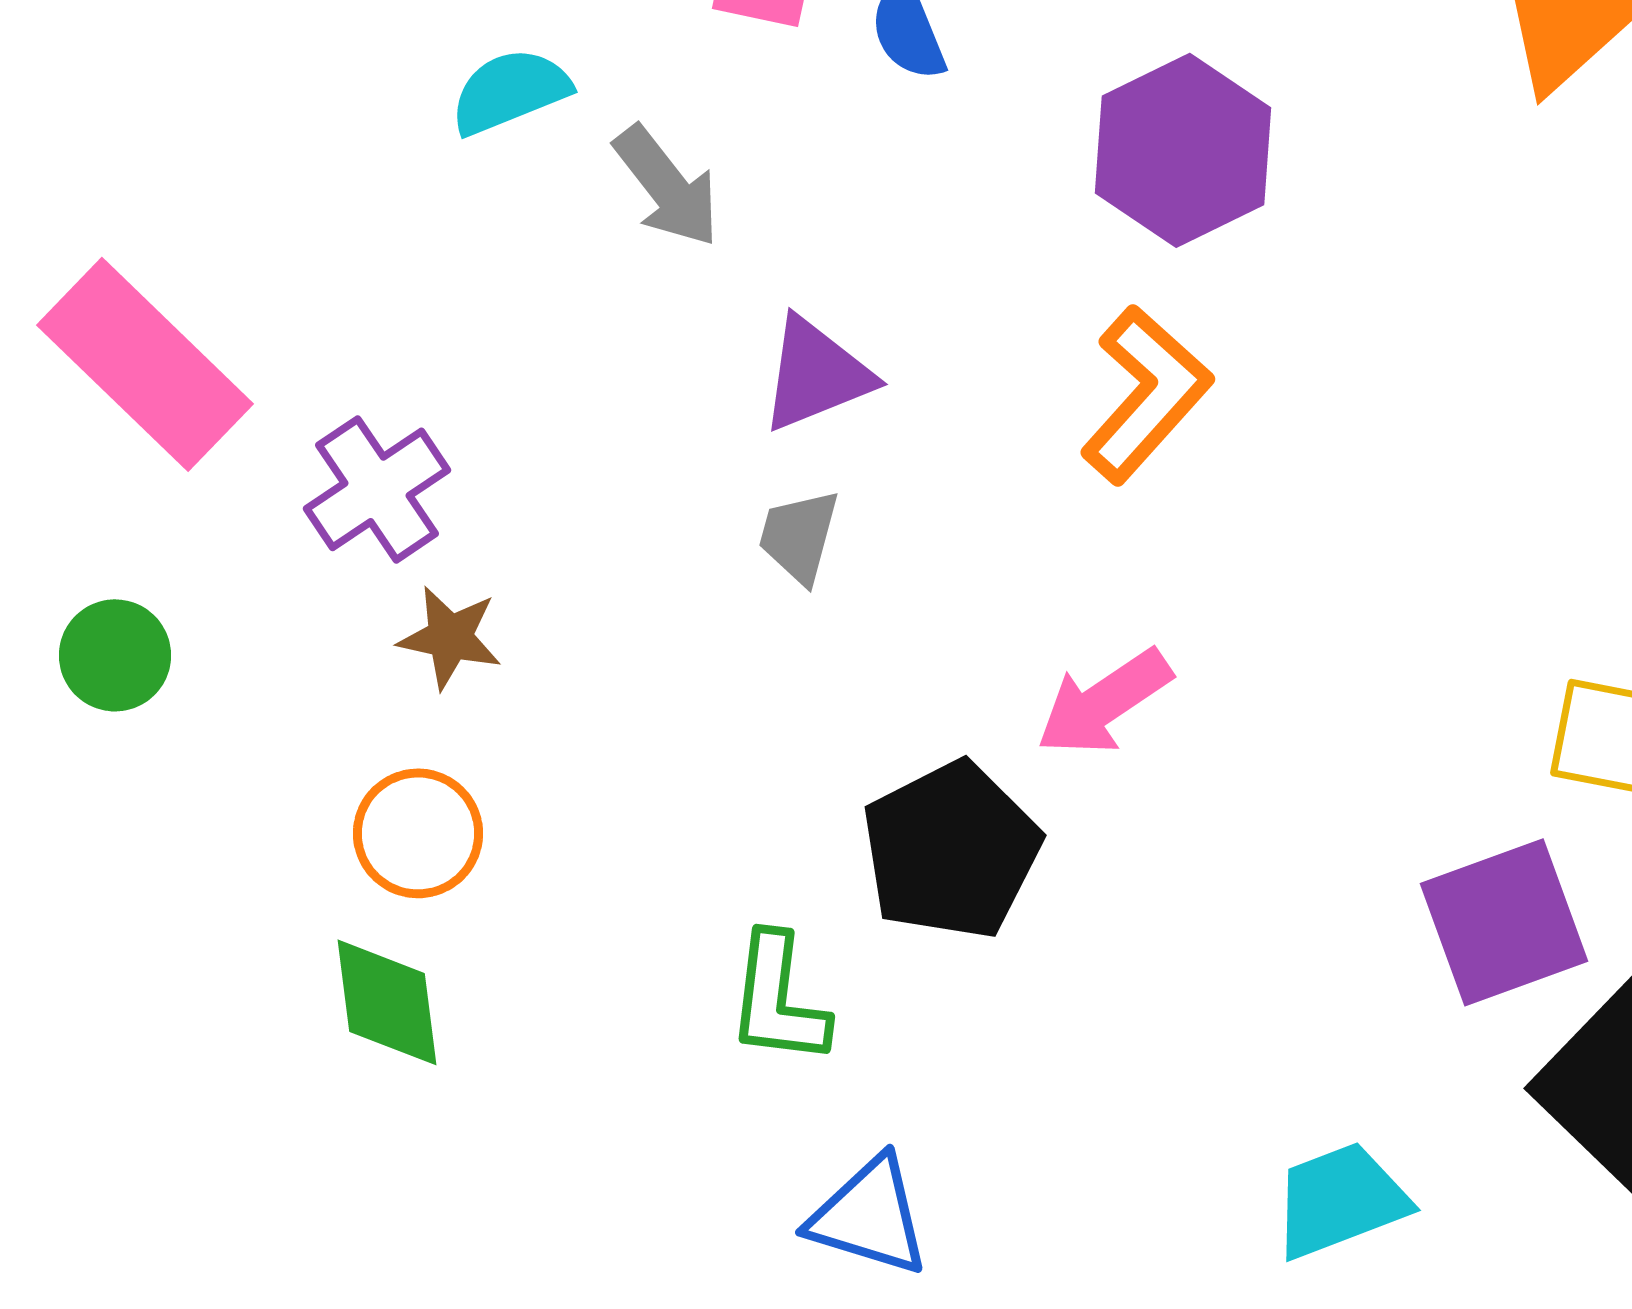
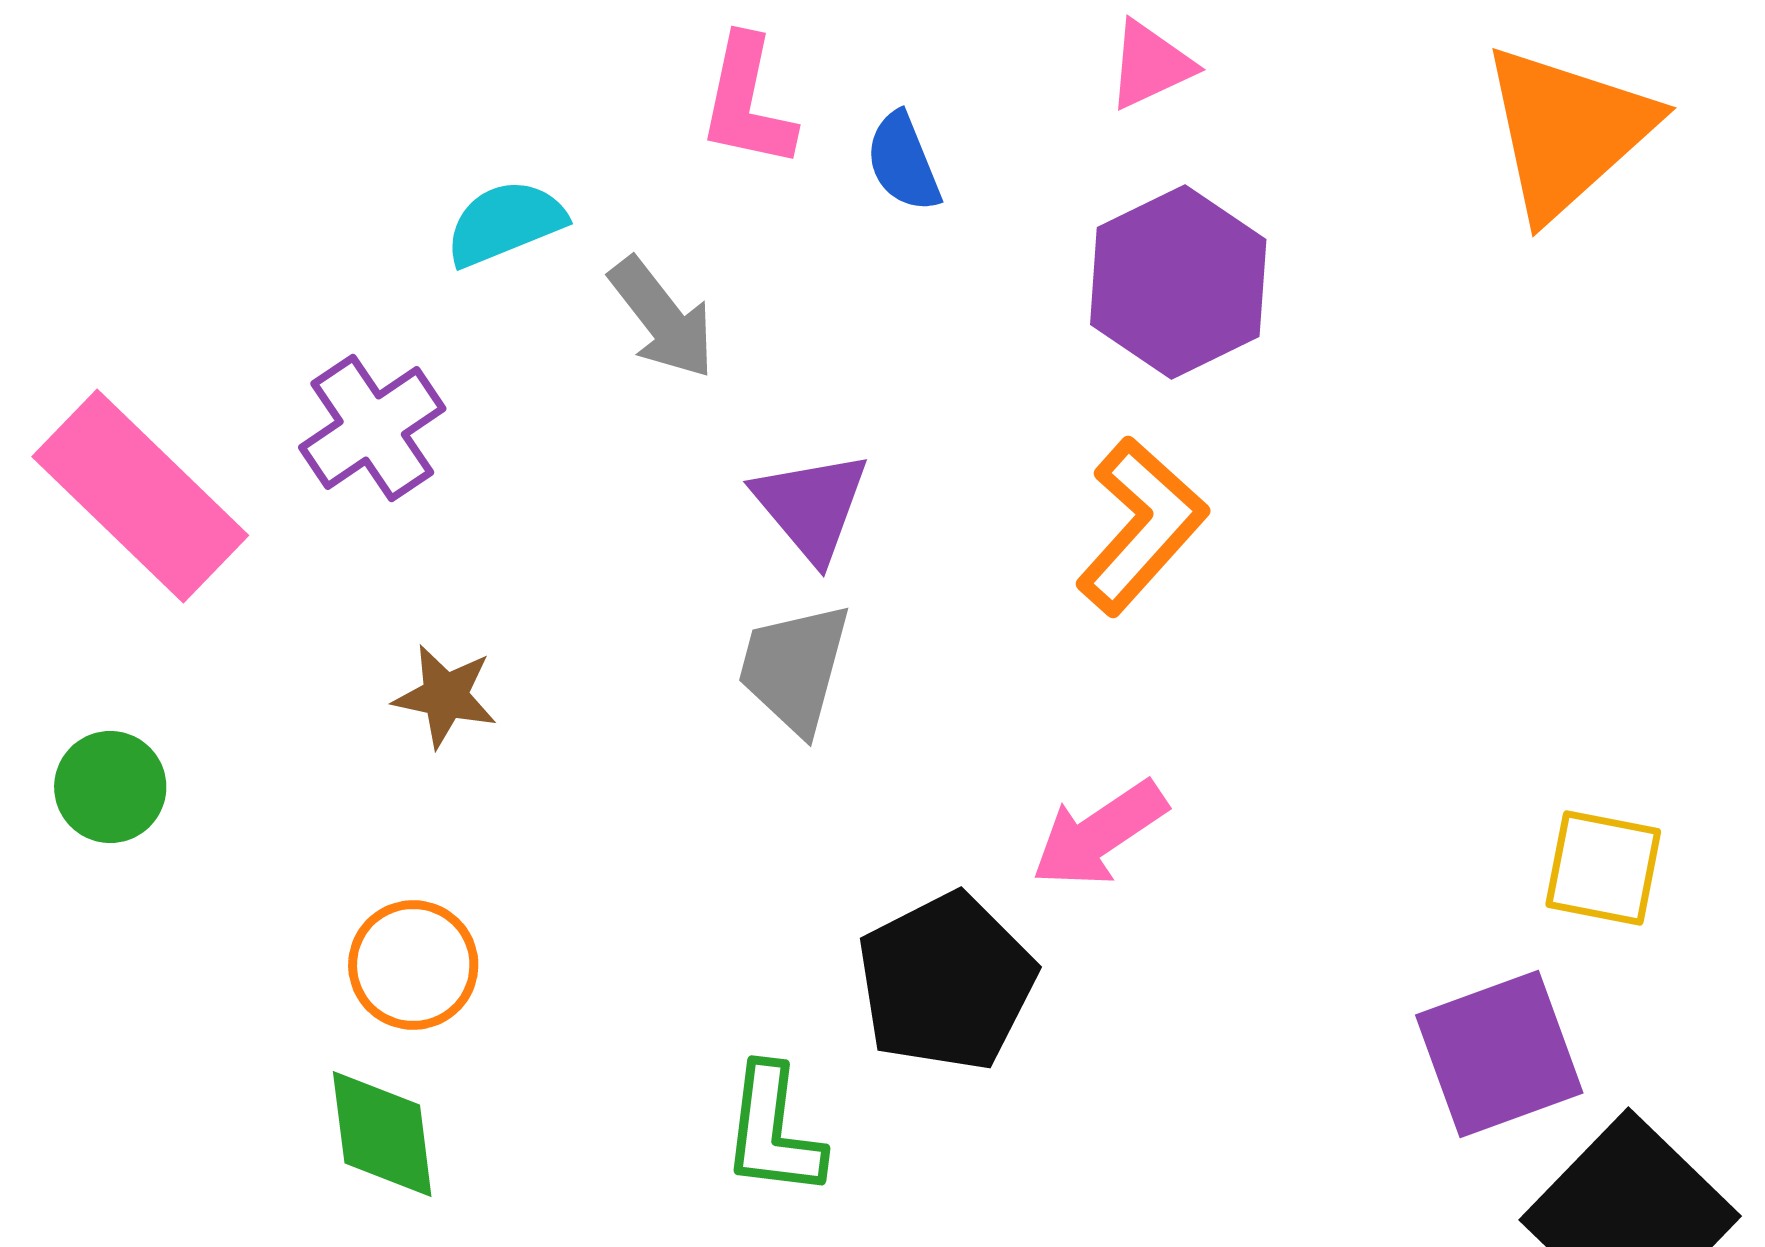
purple triangle: (816, 374) -> (811, 506), turned -48
purple cross: (377, 489) -> (372, 428), moved
gray trapezoid: (799, 536) -> (794, 668), size x1.4
brown star: (450, 637) -> (445, 696), moved

